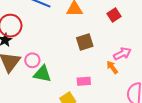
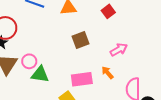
orange arrow: (112, 67) -> (108, 73), moved
pink rectangle: (84, 81) -> (82, 79), size x1.5

